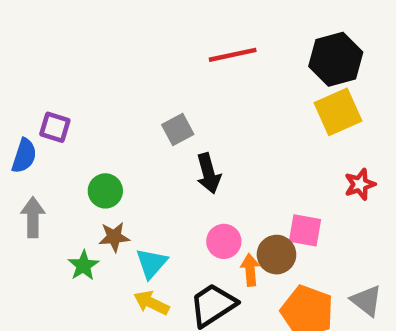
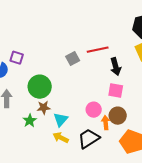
red line: (233, 55) -> (98, 50), moved
black arrow: (208, 173) -> (116, 67), moved
green circle: (105, 191) -> (40, 87), size x1.5
pink square: (305, 230) -> (116, 91), moved

